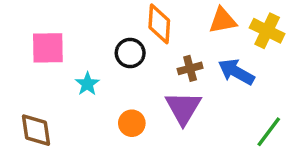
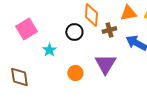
pink square: (48, 48) -> (26, 29), turned -30
brown cross: (190, 68) -> (109, 30), moved

